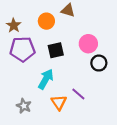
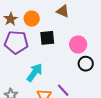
orange circle: (46, 21) -> (32, 19), moved
black square: (56, 50) -> (47, 38), moved

